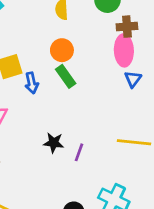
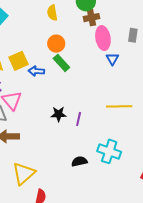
brown cross: (127, 27) -> (92, 18), moved
blue arrow: (32, 83) -> (36, 71), turned 112

